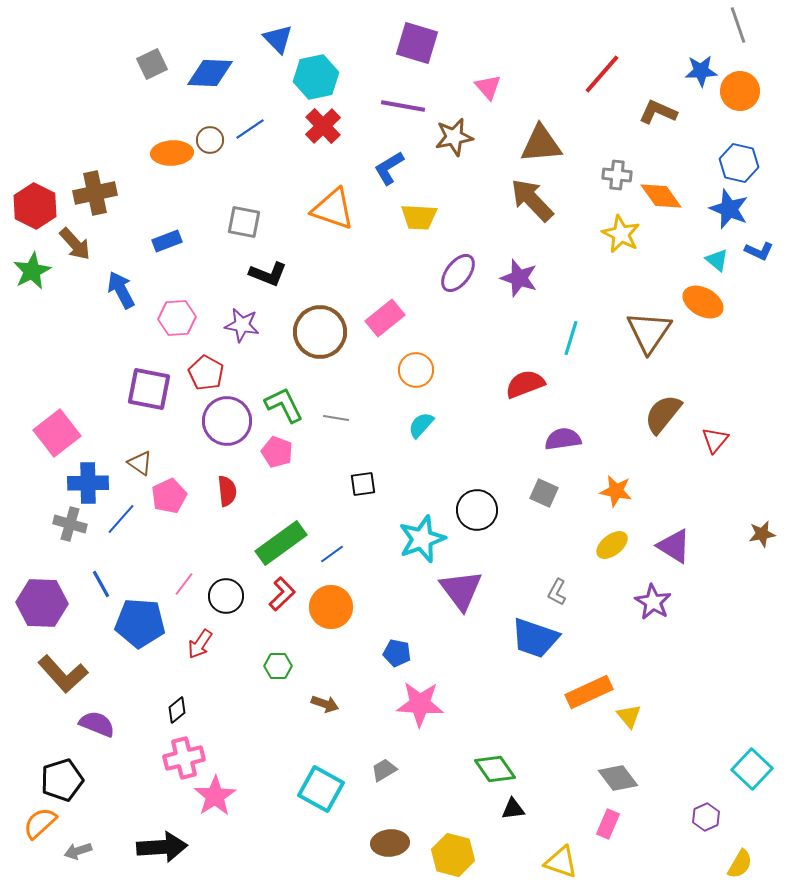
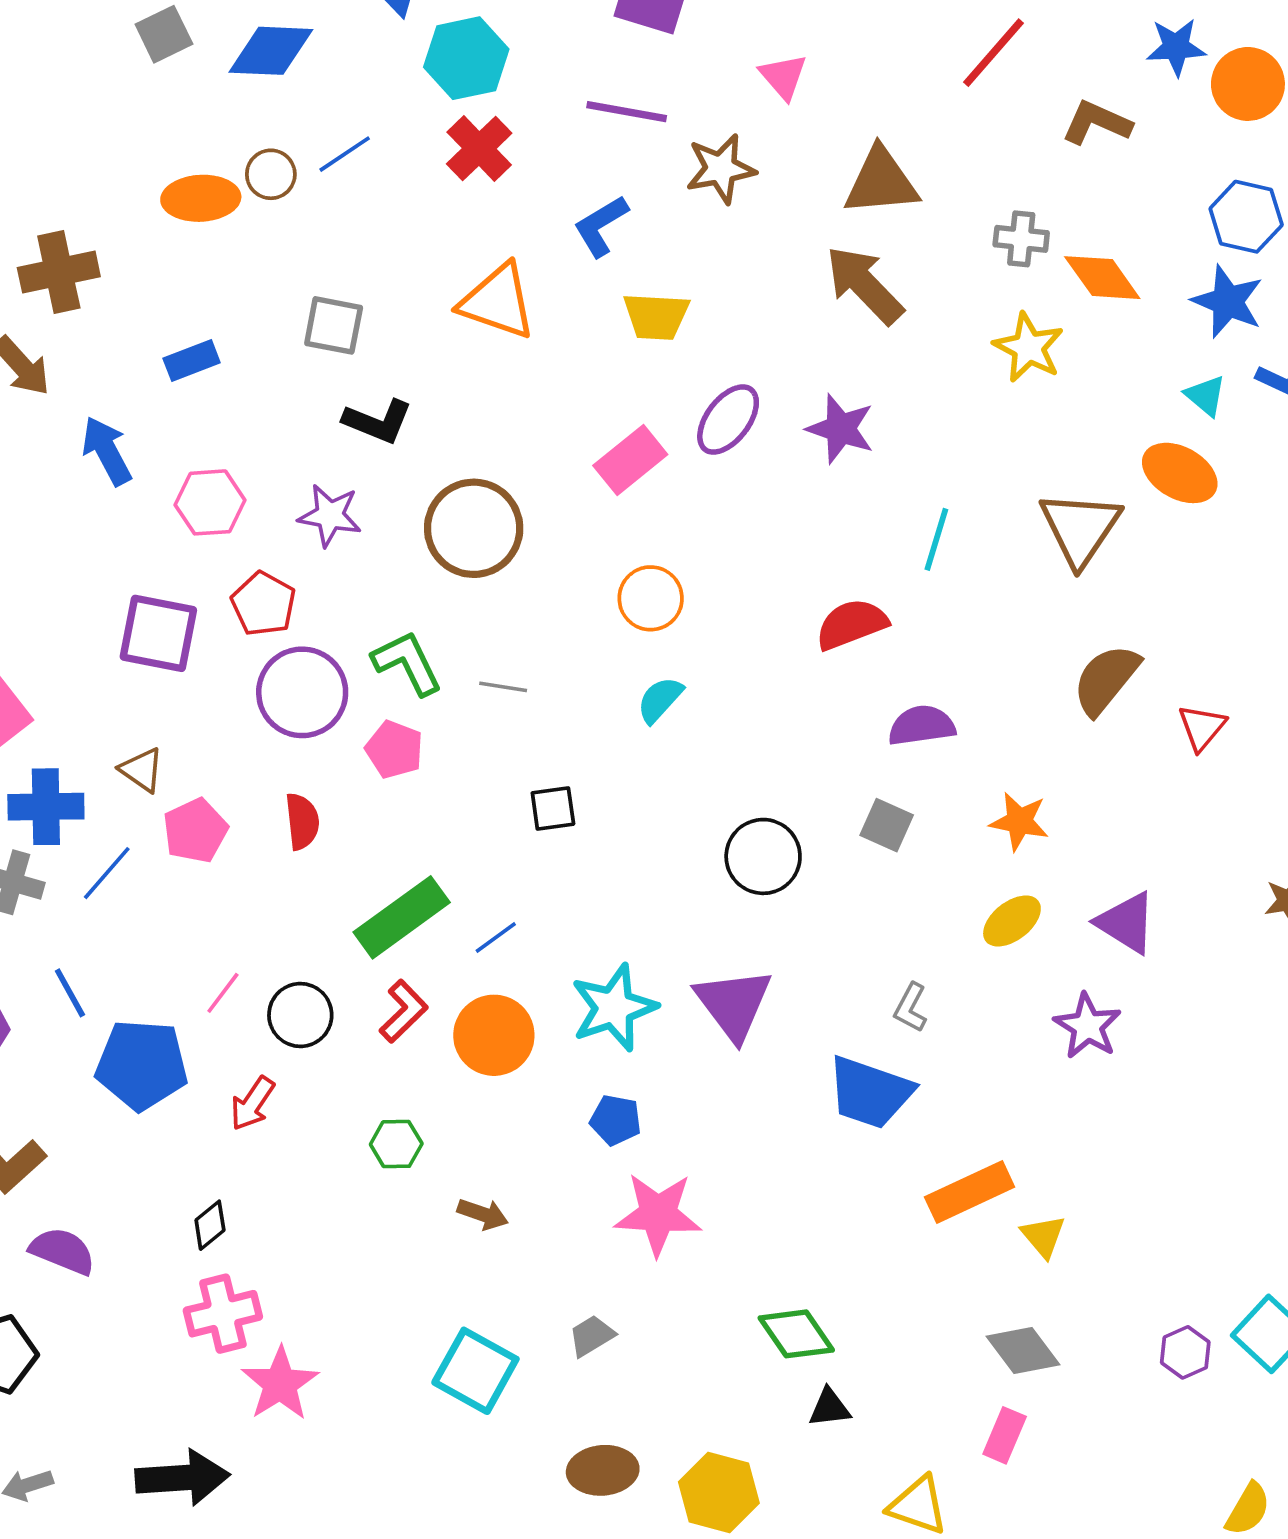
pink rectangle: (385, 318) -> (630, 460), moved
cyan star: (422, 539) -> (614, 1008), moved
purple hexagon: (706, 817) -> (1185, 1352), moved

